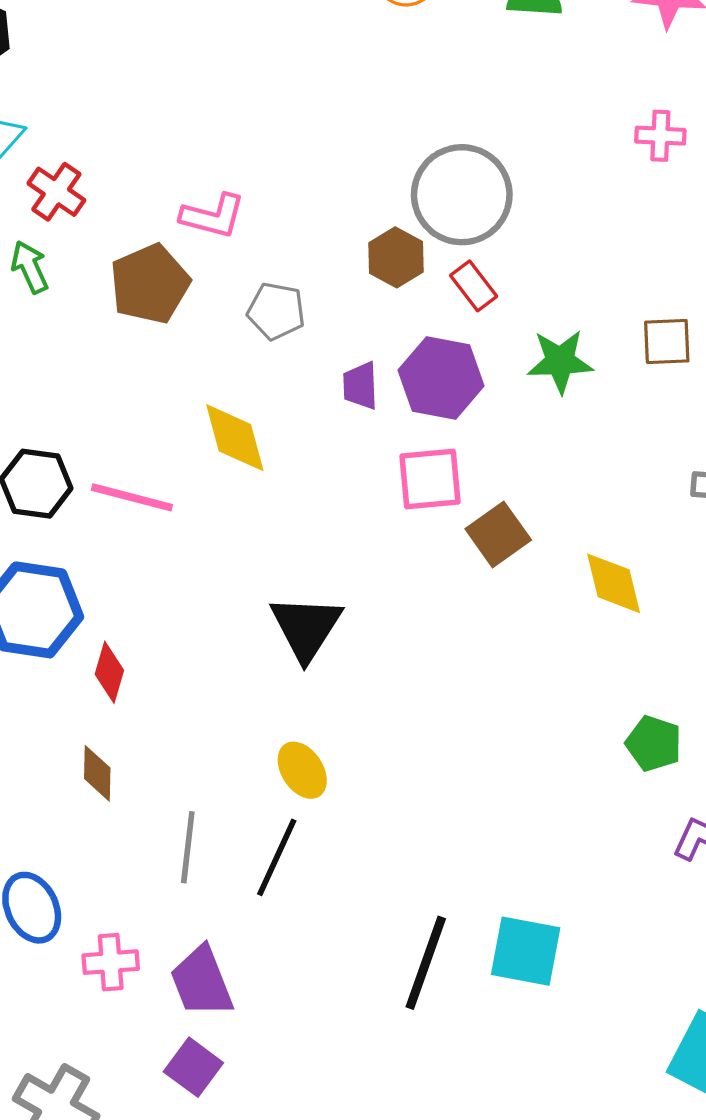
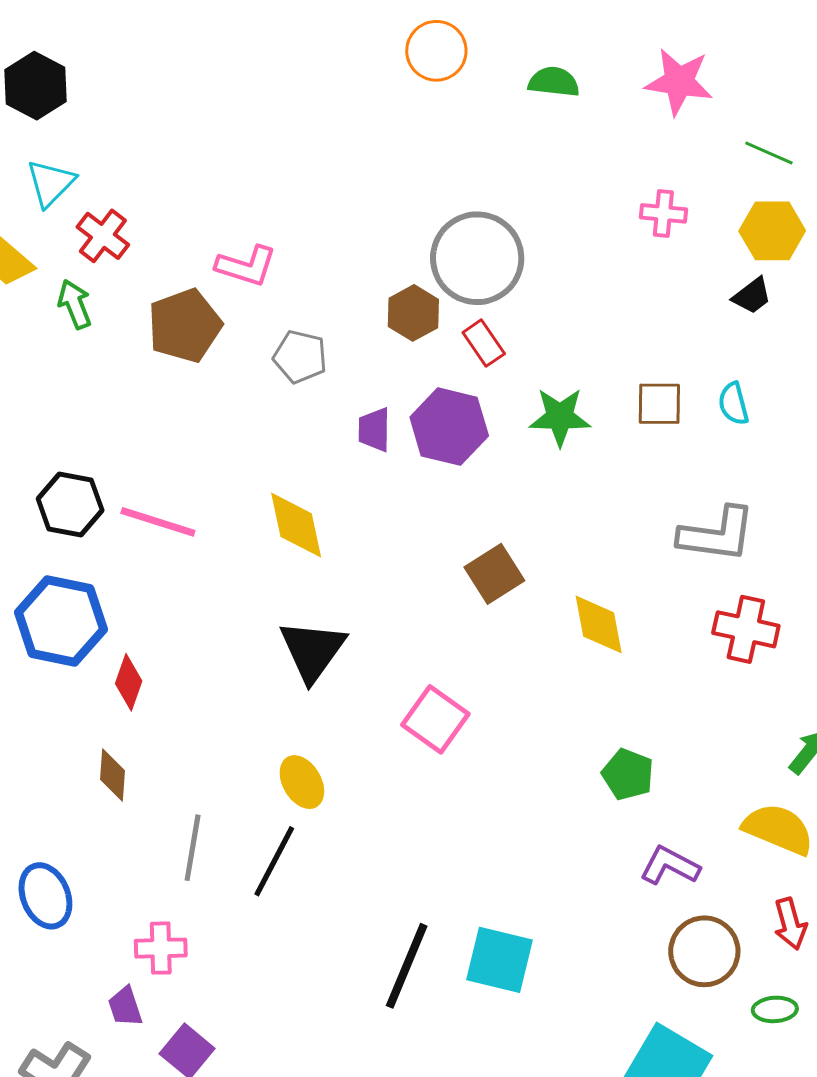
yellow diamond: (235, 438) -> (296, 525), moved
pink square: (430, 479) -> (435, 719), moved, turned 38
pink cross: (111, 962) -> (161, 948), moved
purple trapezoid: (202, 982) -> (125, 1007), moved, size x0.6

